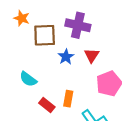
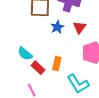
cyan semicircle: (28, 79) -> (25, 54), moved

